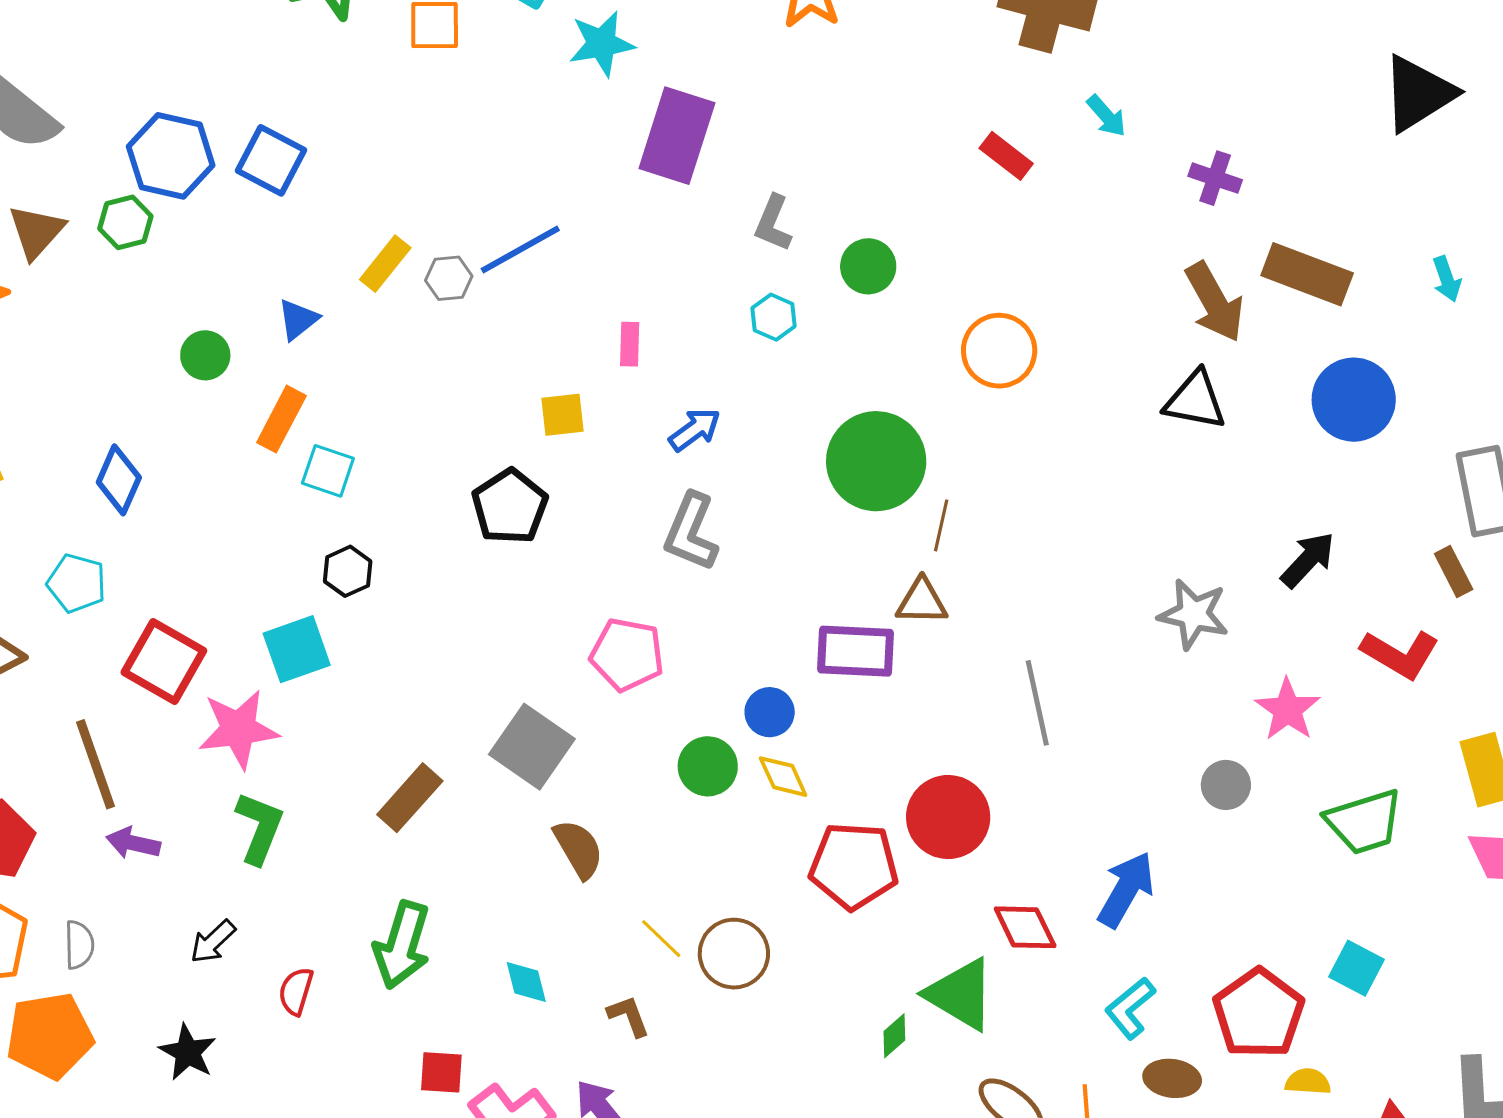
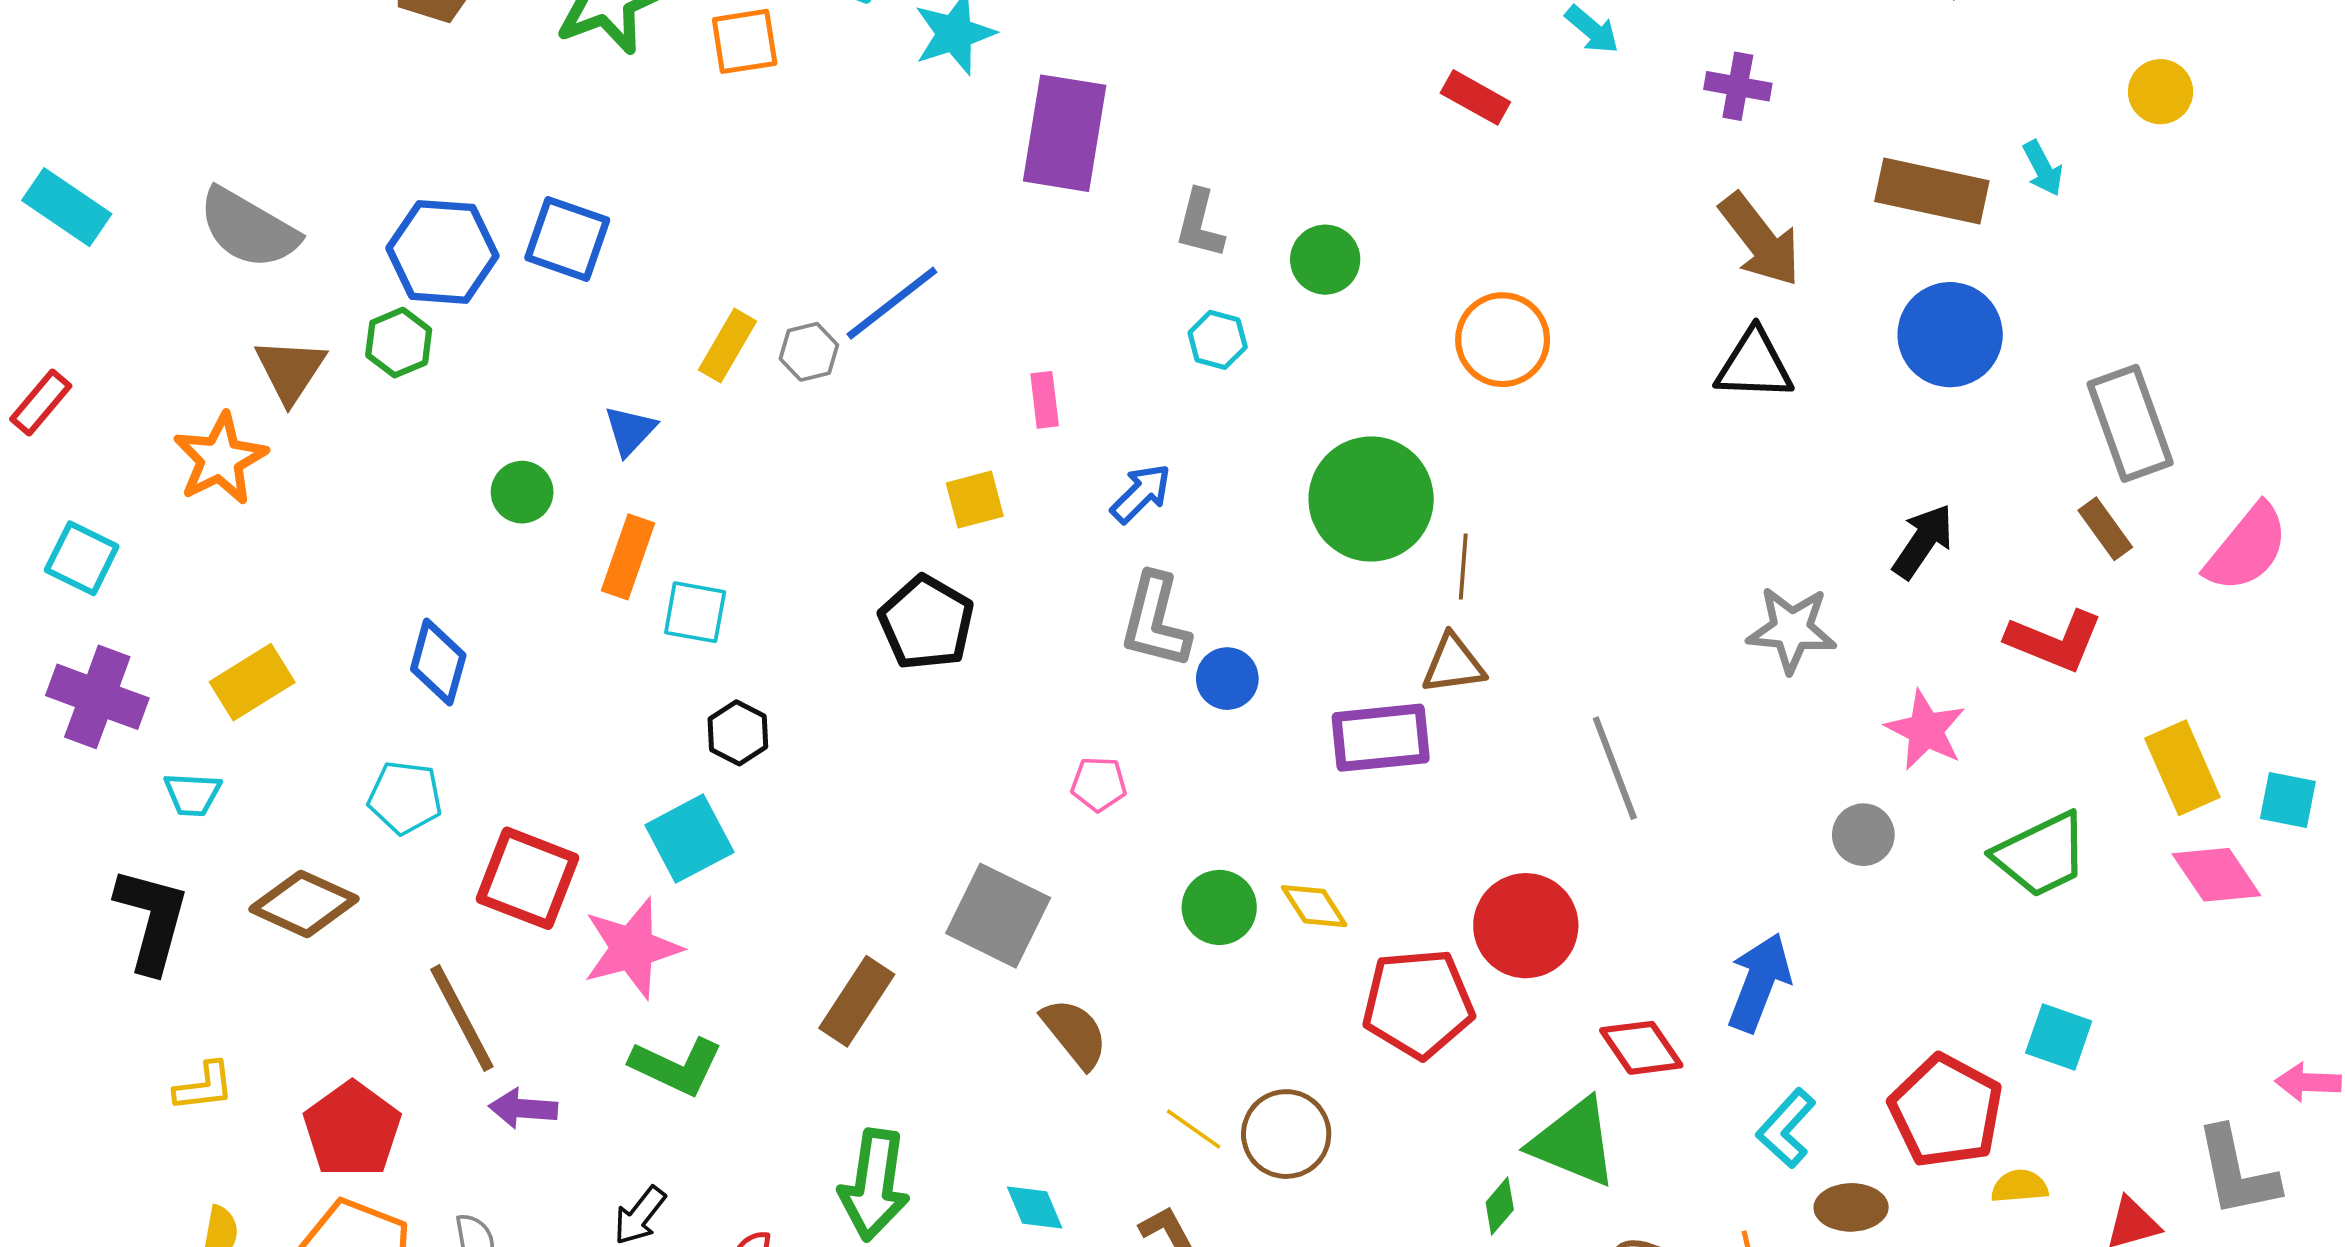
brown rectangle: (1307, 274) -> (1932, 191), moved
pink pentagon: (627, 655) -> (1099, 784), size x0.6
blue circle: (770, 712) -> (1227, 679), moved
green L-shape: (259, 828) -> (676, 1066), turned 102

